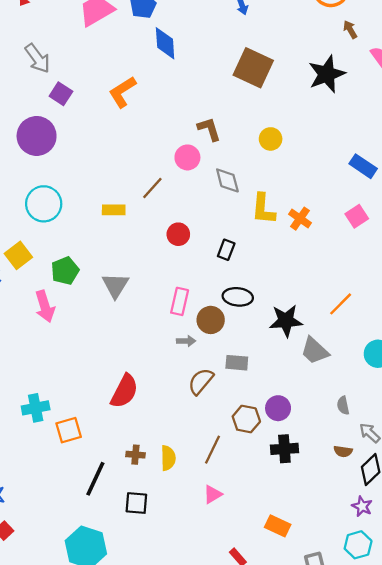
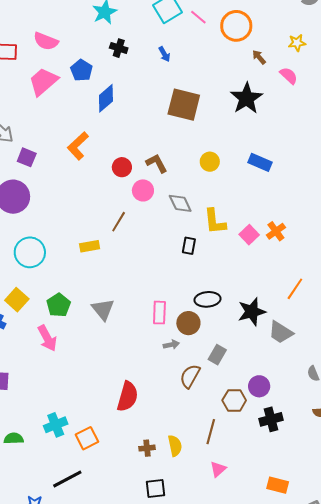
blue diamond: (165, 43) -> (106, 98), turned 64
blue rectangle: (363, 166) -> (260, 162), moved
pink square: (357, 216) -> (249, 235), moved
orange cross: (300, 219) -> (276, 231), moved, turned 30
red circle: (178, 234) -> (122, 167), moved
black rectangle: (226, 250) -> (189, 246), moved
gray rectangle: (237, 363) -> (217, 355), turned -54
black line: (95, 479) -> (67, 479), moved, turned 48

